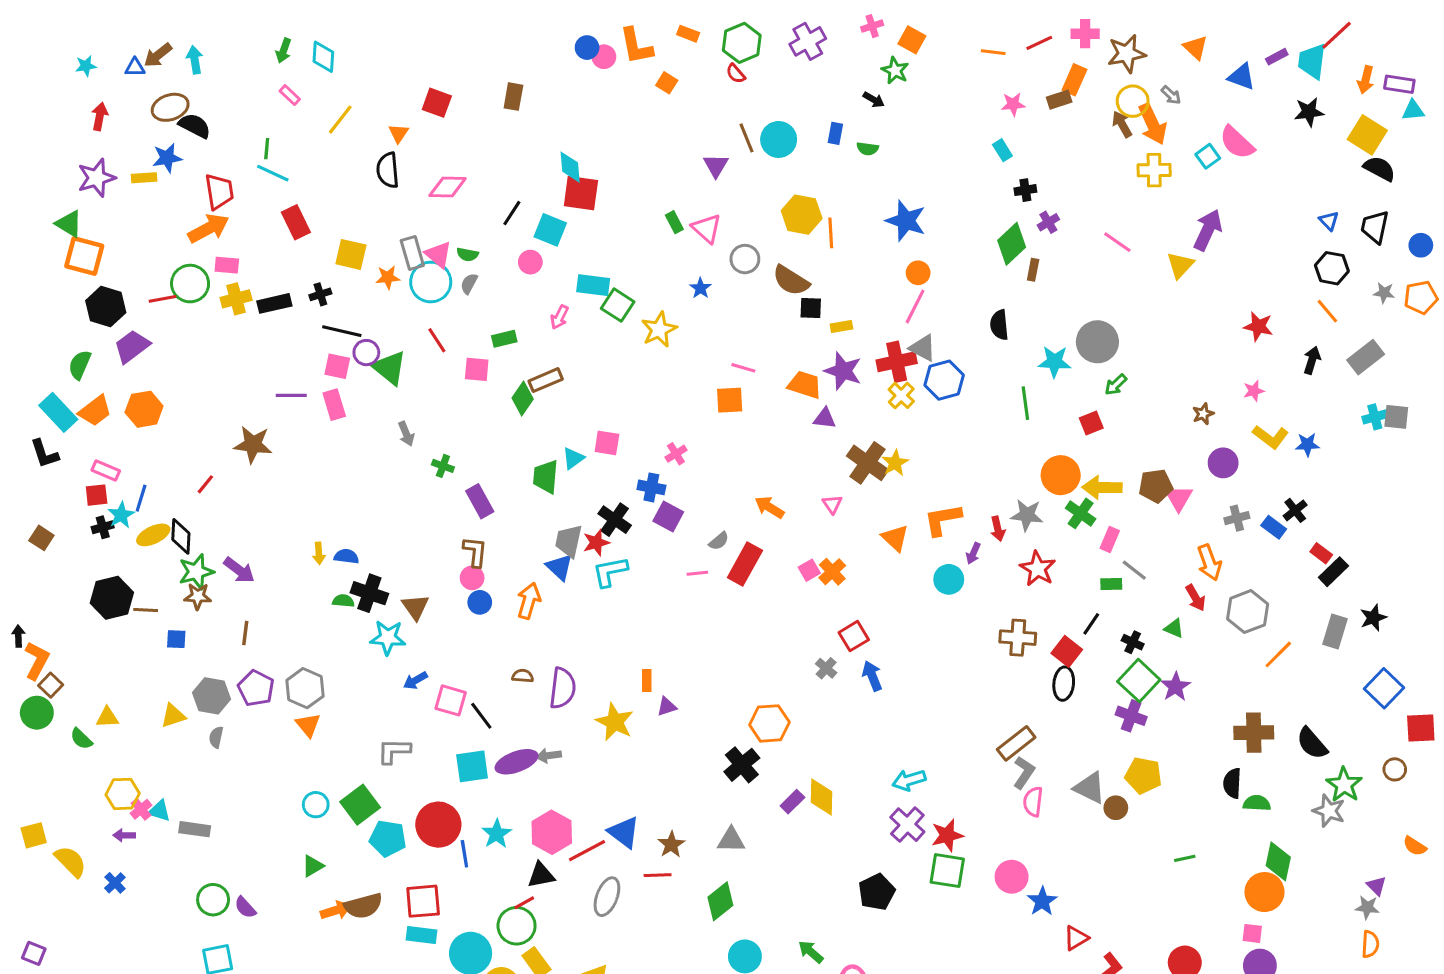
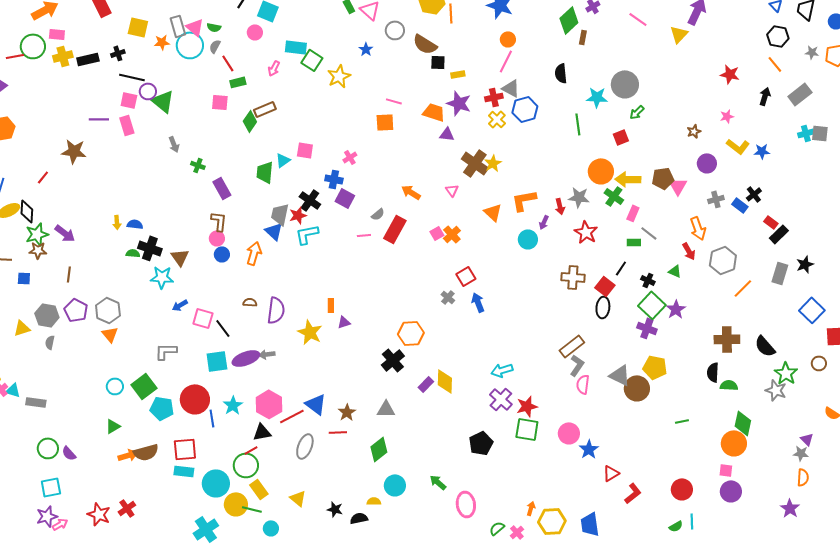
red line: (437, 340) -> (228, 63), moved
red cross: (897, 362) -> (494, 97), size x0.7
brown circle: (1116, 808) -> (637, 388), size x1.6

